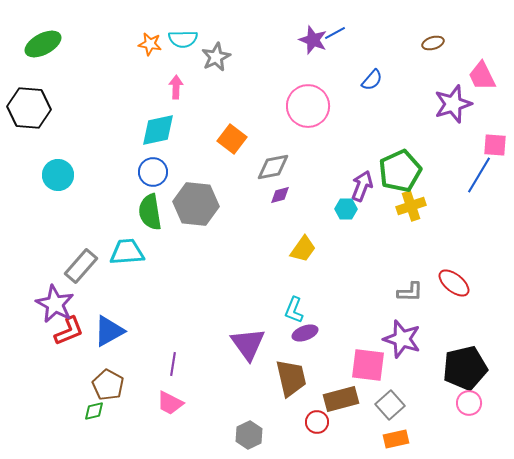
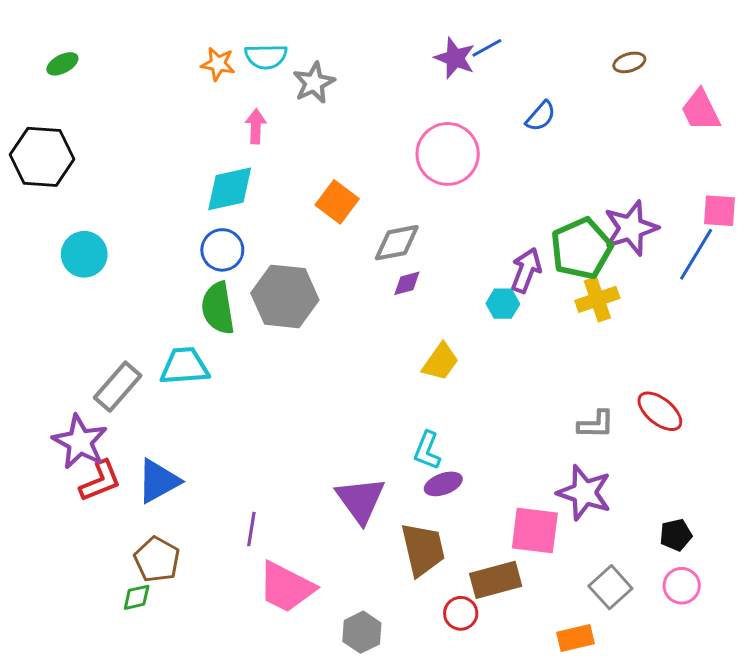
green ellipse: (43, 44) -> (62, 64), size x0.6
purple star: (453, 104) -> (631, 228), moved
black pentagon: (465, 368) -> (676, 535), size x0.5
pink trapezoid: (170, 403) -> (286, 587), moved, size x1.5
gray square: (390, 405) -> (610, 587), moved

